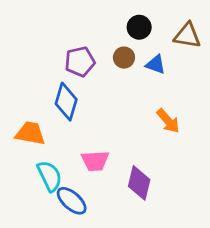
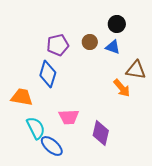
black circle: (139, 27) -> (117, 24), moved
brown triangle: (187, 35) -> (136, 70), moved

